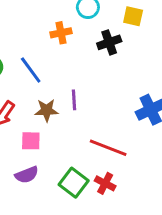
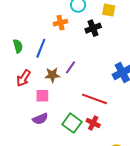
blue line: (31, 70) -> (41, 48), turned 60
purple line: (74, 100) -> (71, 67), turned 40

